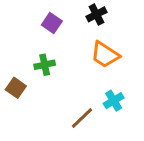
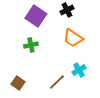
purple square: (52, 23) -> (36, 16), size x1.5
brown square: (16, 88) -> (18, 83), moved

